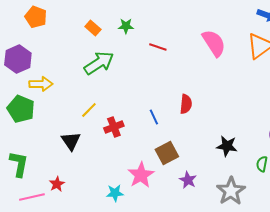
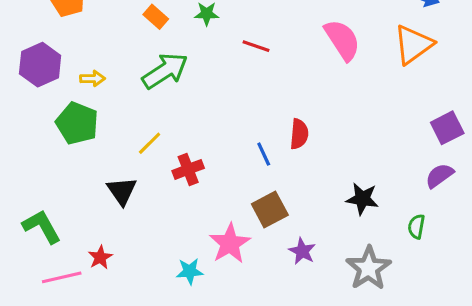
yellow arrow: (41, 84) -> (93, 78), moved, size x0.7
green pentagon: (21, 109) -> (77, 123), moved
blue line: (154, 117) -> (264, 154), moved
green L-shape: (19, 164) -> (42, 227), turned -40

